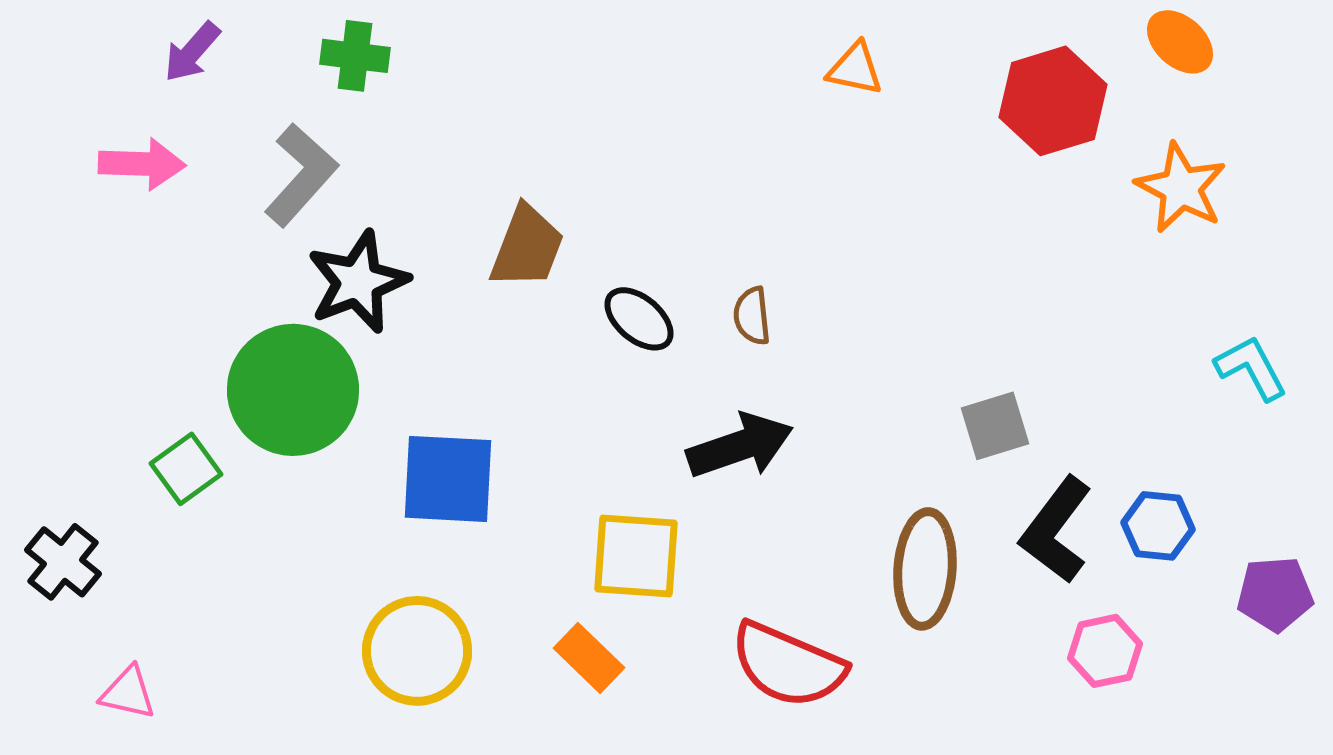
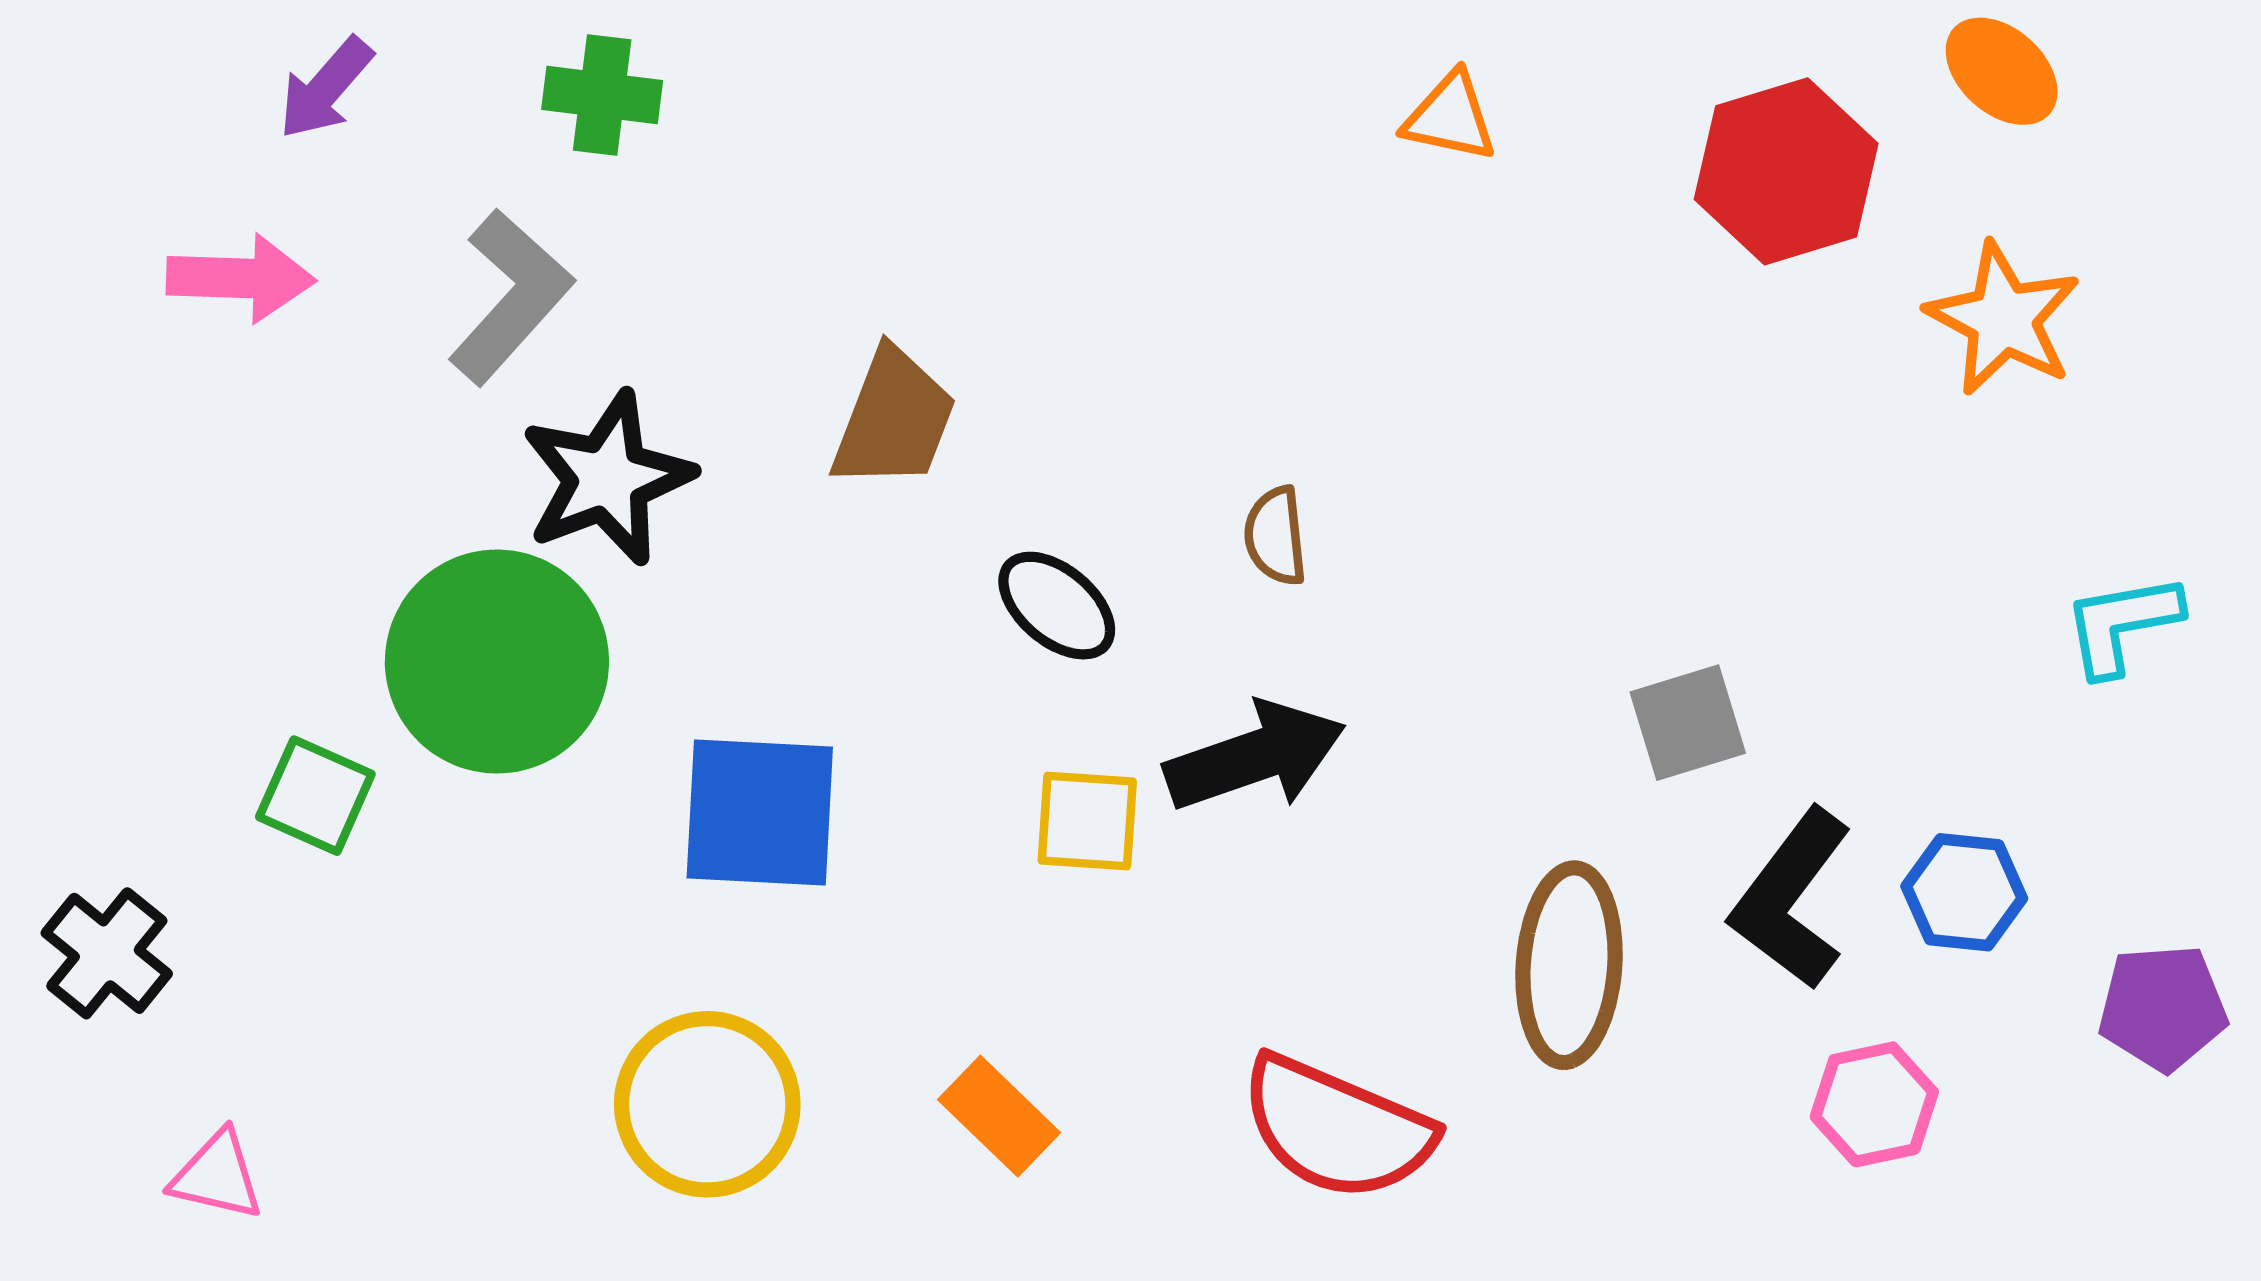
black ellipse: (639, 319) -> (1057, 606), moved
cyan L-shape: (1251, 368) -> (2122, 624), turned -72
green square: (186, 469) -> (315, 796), turned -30
yellow square: (636, 556) -> (1087, 821), moved, size x0.7

